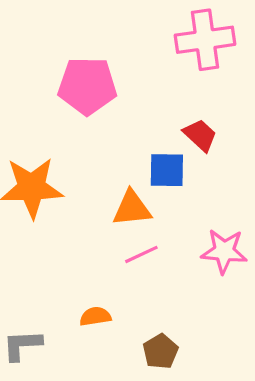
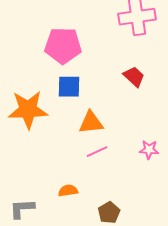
blue square: (167, 170) -> (69, 87), moved
pink star: (224, 251) -> (149, 150), size x0.7

